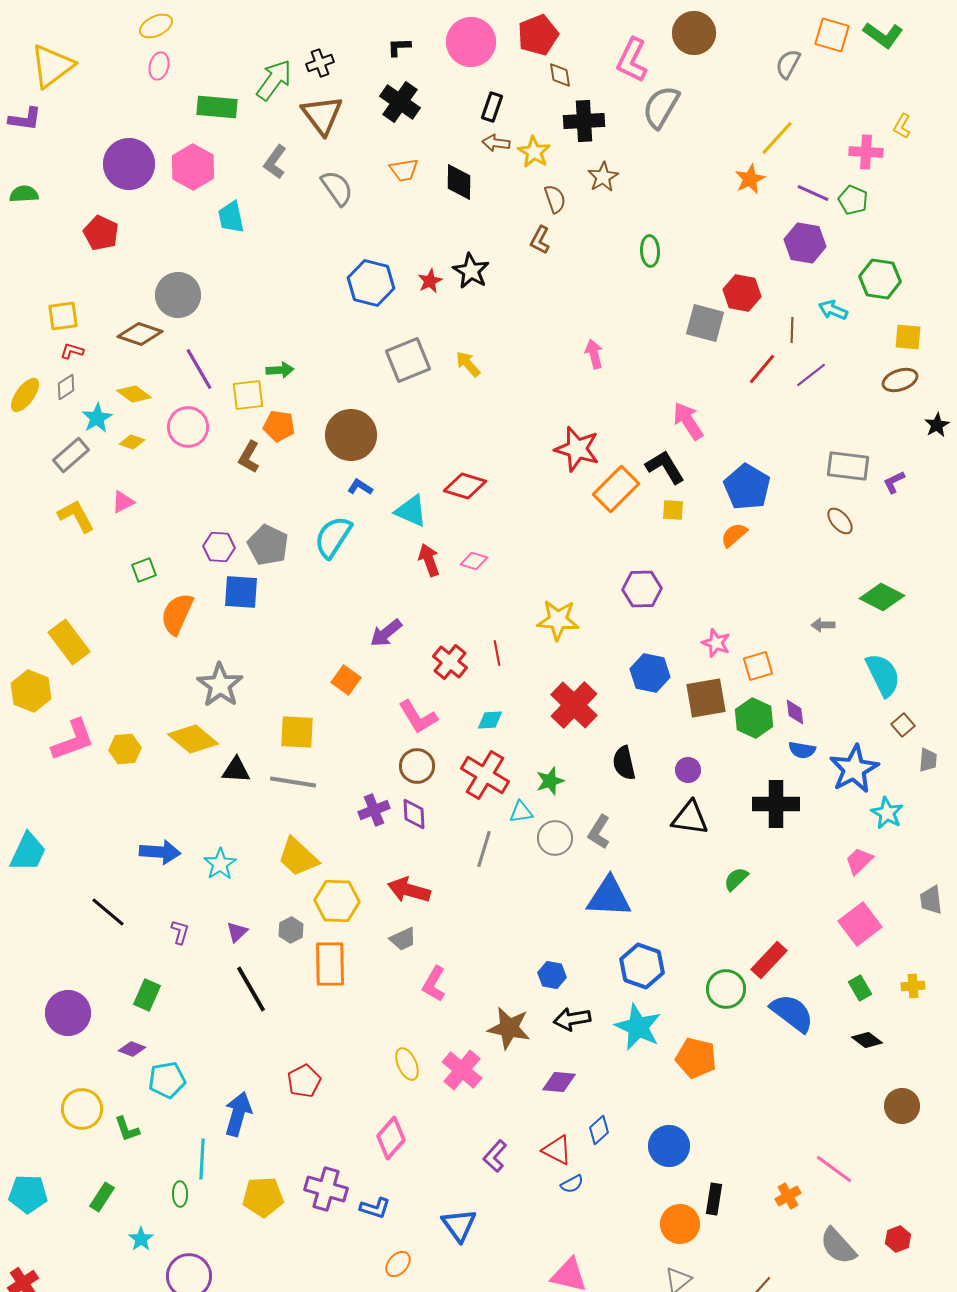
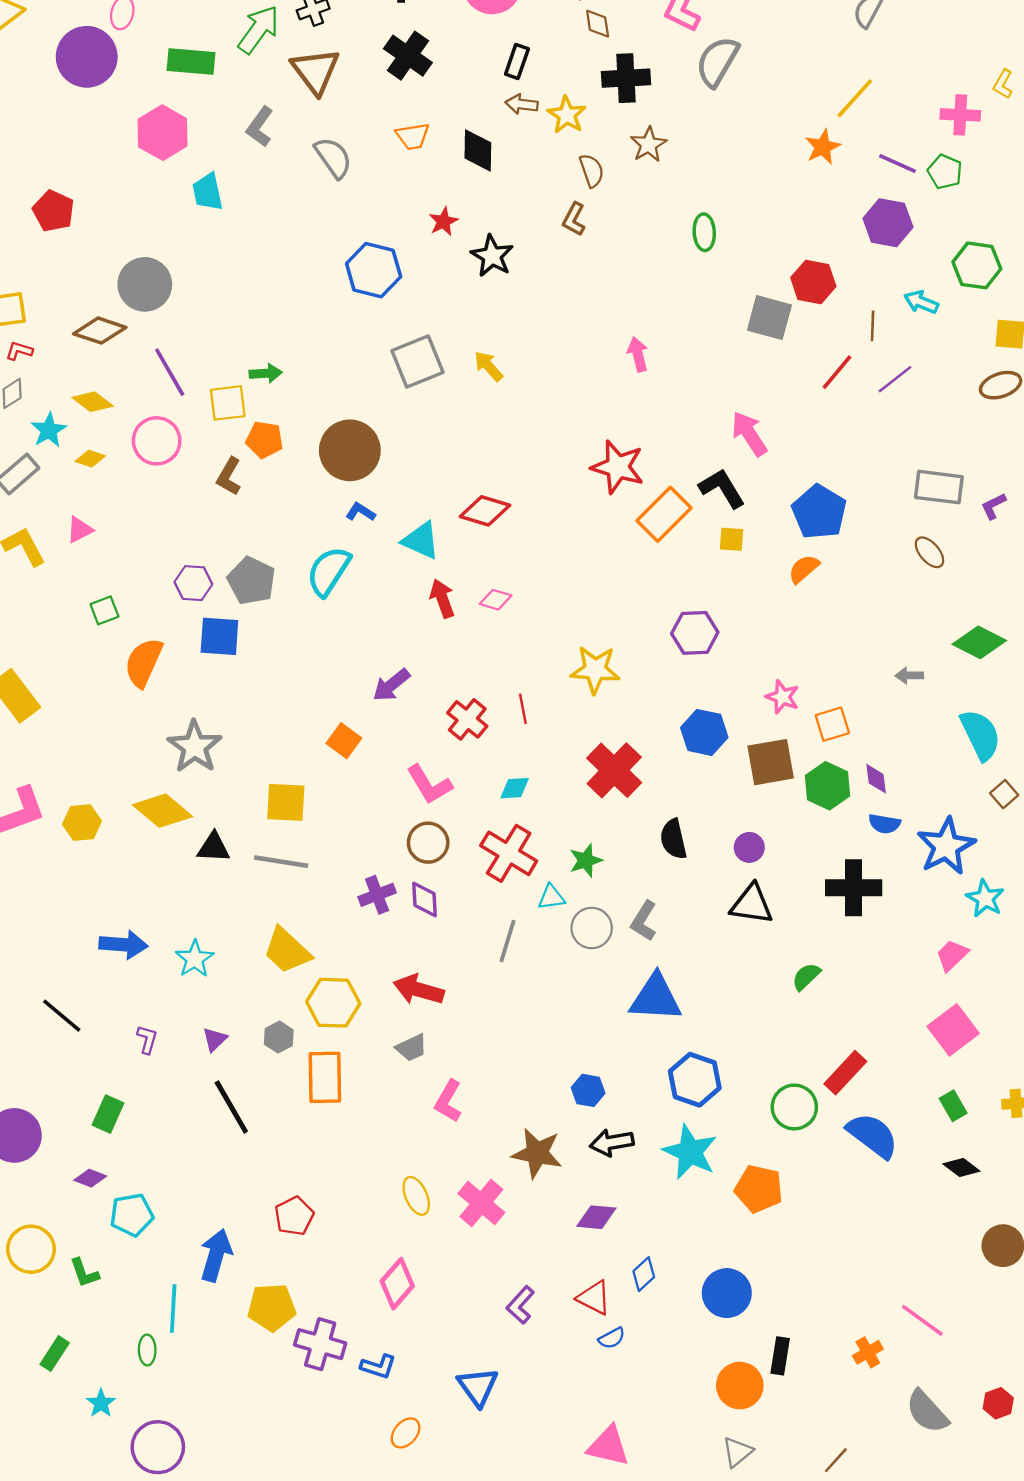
purple circle: (129, 164) -> (87, 57), moved
red star: (430, 281) -> (443, 222), moved
yellow pentagon: (263, 1197) -> (272, 1307), moved

